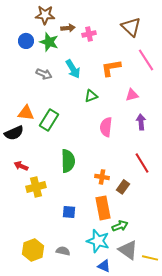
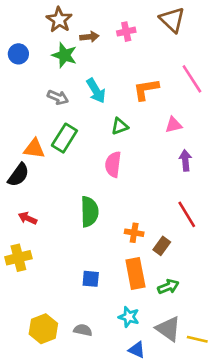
brown star: (45, 15) -> (59, 20), turned 30
brown triangle: (131, 27) -> (172, 20), moved
pink cross: (89, 34) -> (126, 32), moved
blue circle: (26, 41) -> (18, 54), moved
green rectangle: (49, 120) -> (64, 138), moved
pink semicircle: (106, 127) -> (113, 164), moved
black semicircle: (14, 133) -> (18, 175), turned -30
yellow cross: (36, 187) -> (18, 258), moved
green arrow: (120, 226) -> (168, 287), moved
cyan star: (98, 241) -> (129, 317), size x0.7

